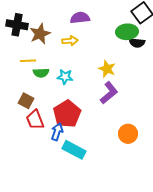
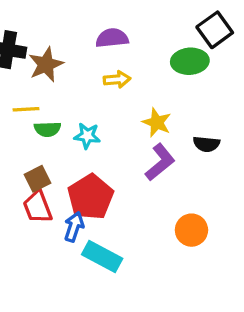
yellow arrow: (70, 41) -> (117, 79), moved
black semicircle: (137, 43) -> (206, 144), moved
brown square: (26, 101) -> (38, 179), moved, turned 35

